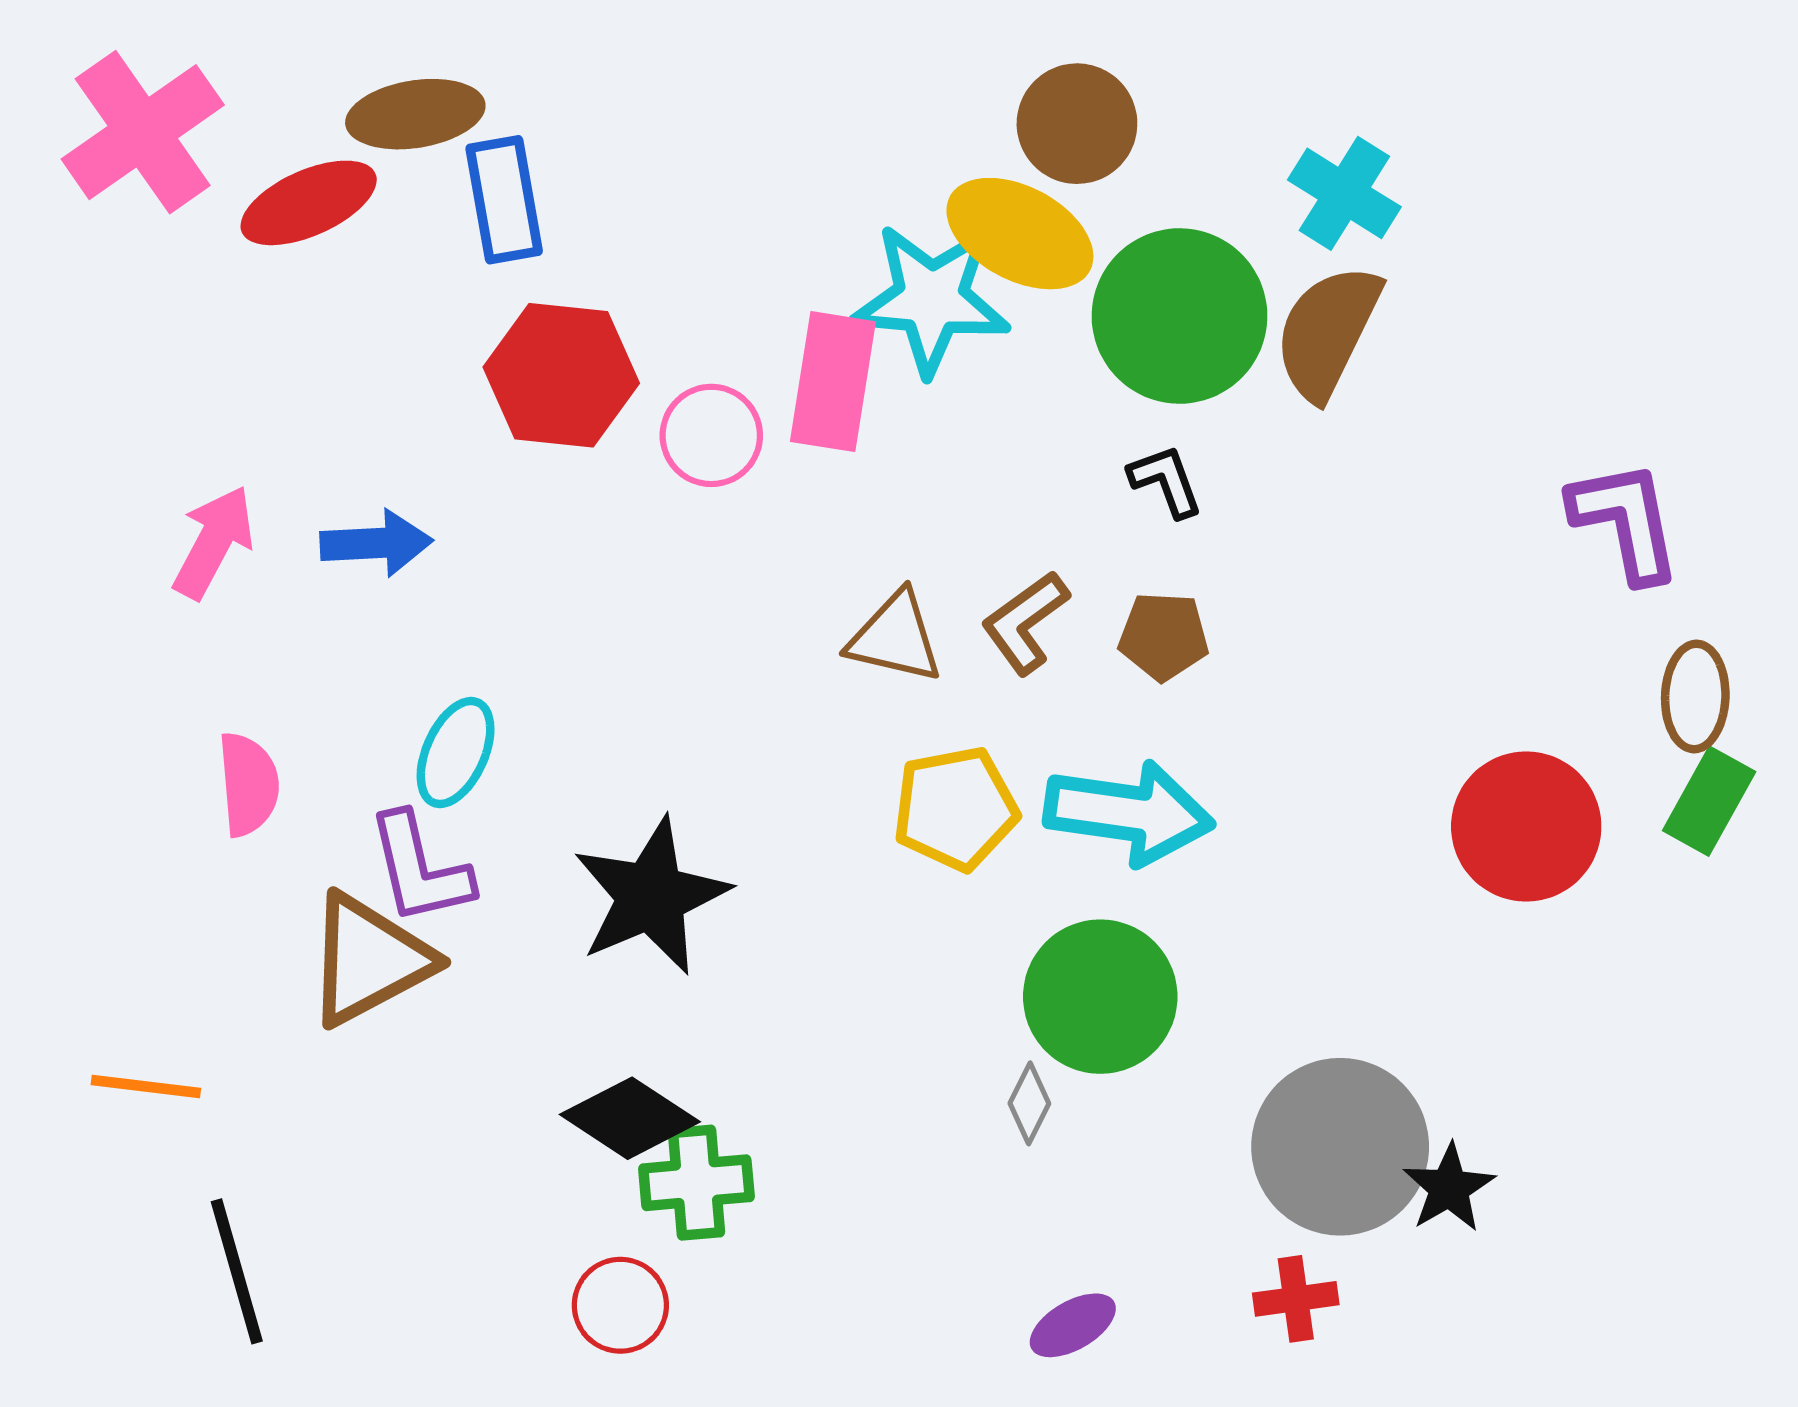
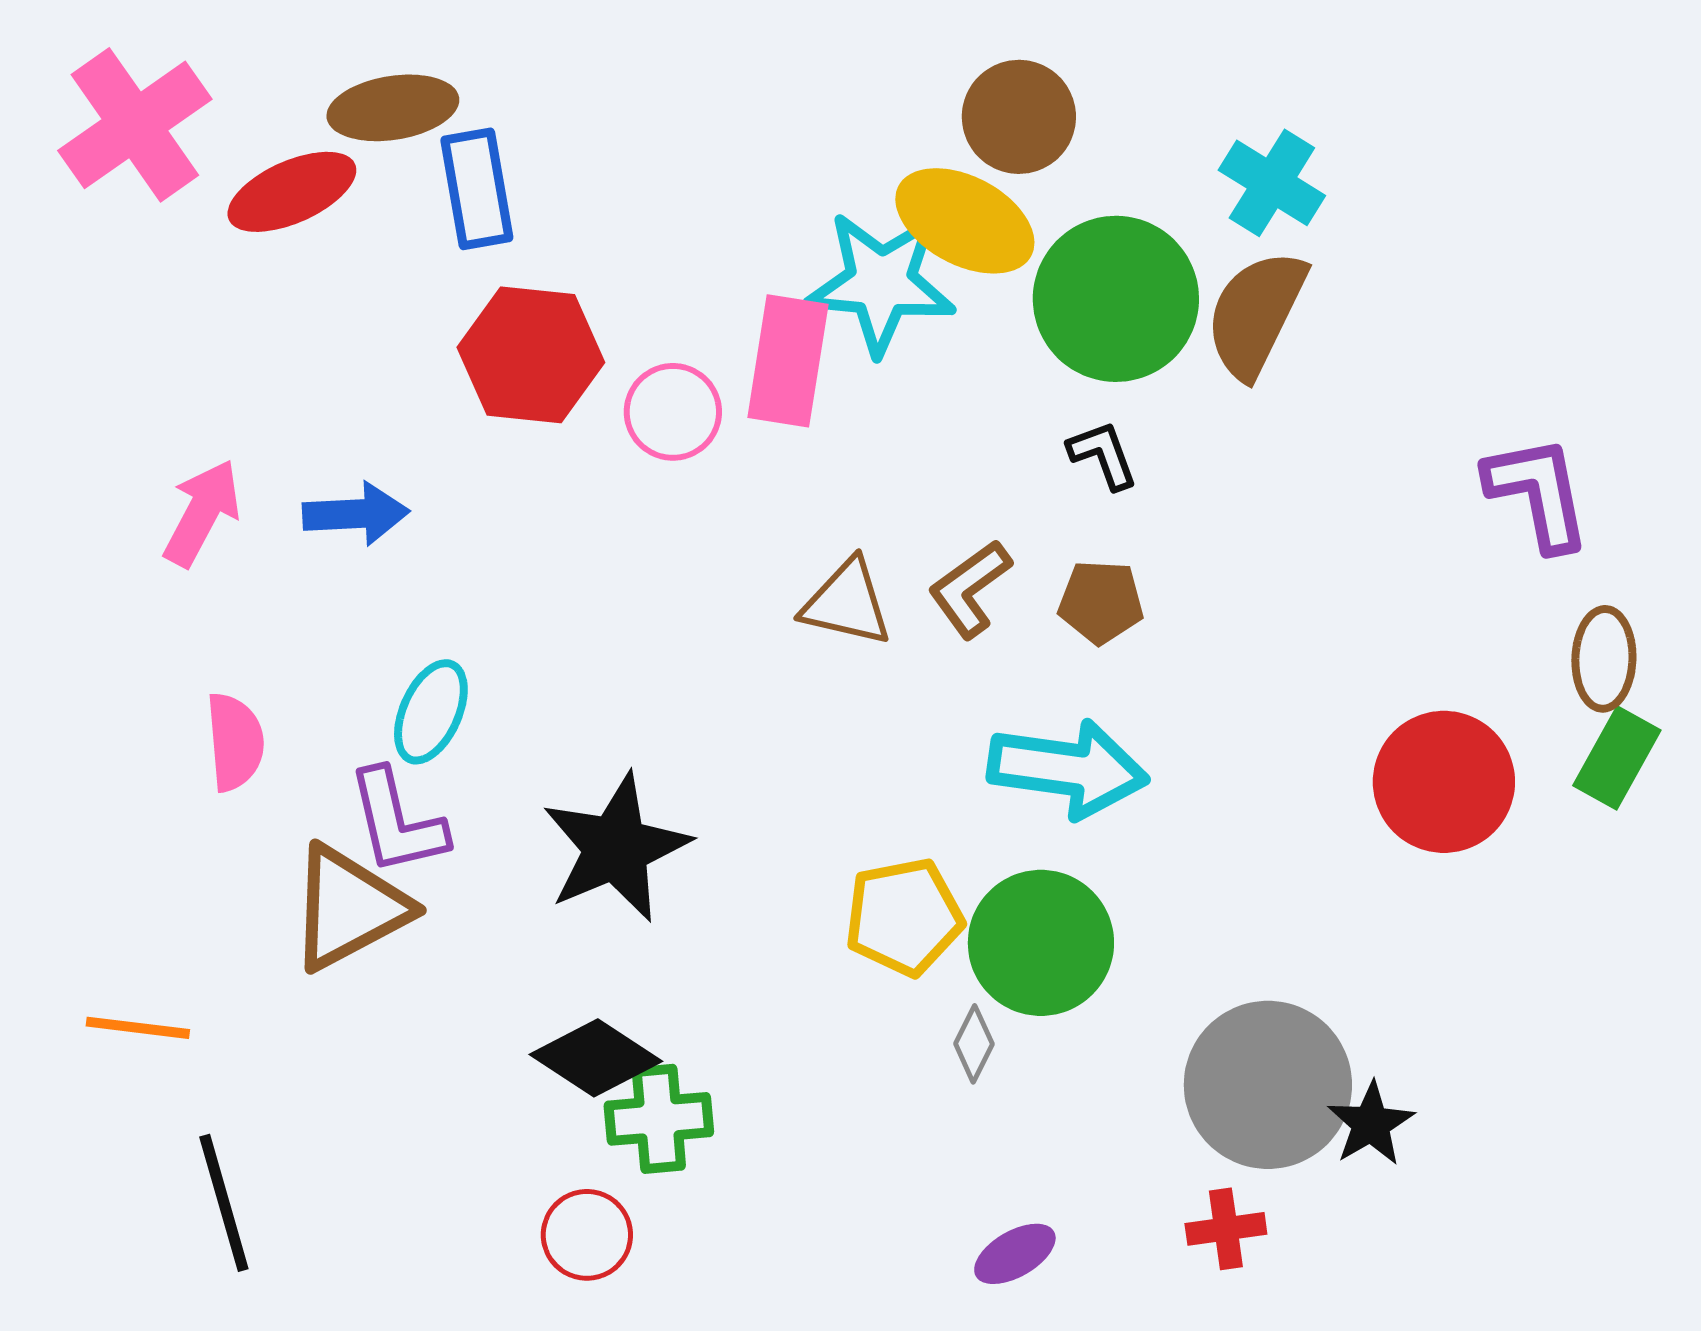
yellow pentagon: (955, 809) -> (904, 917), moved

